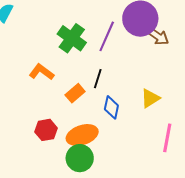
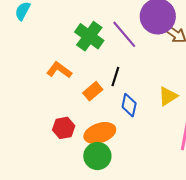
purple line: (107, 36) -> (124, 34), turned -64

